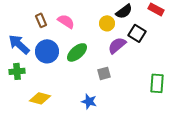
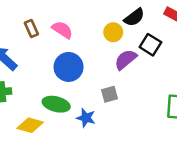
blue circle: (47, 51) -> (69, 67), moved
green ellipse: (77, 52) -> (56, 104), moved, turned 55
blue star: (89, 101) -> (86, 118), moved

